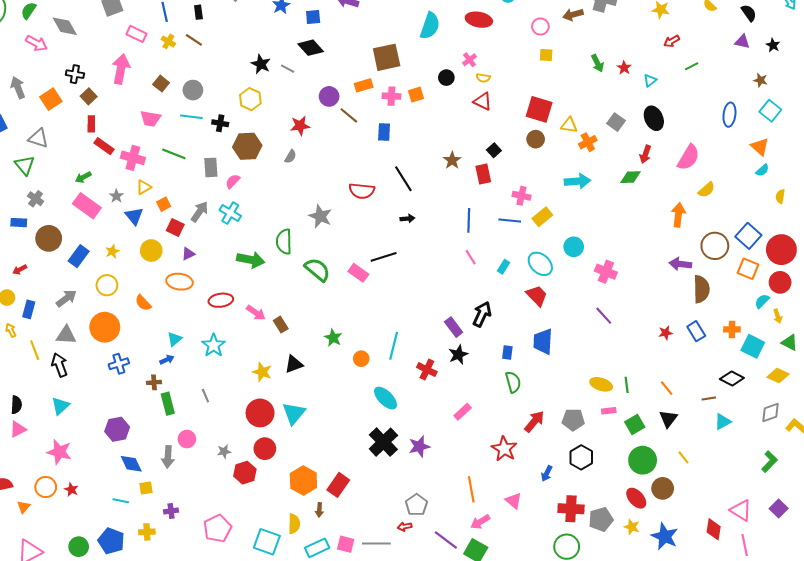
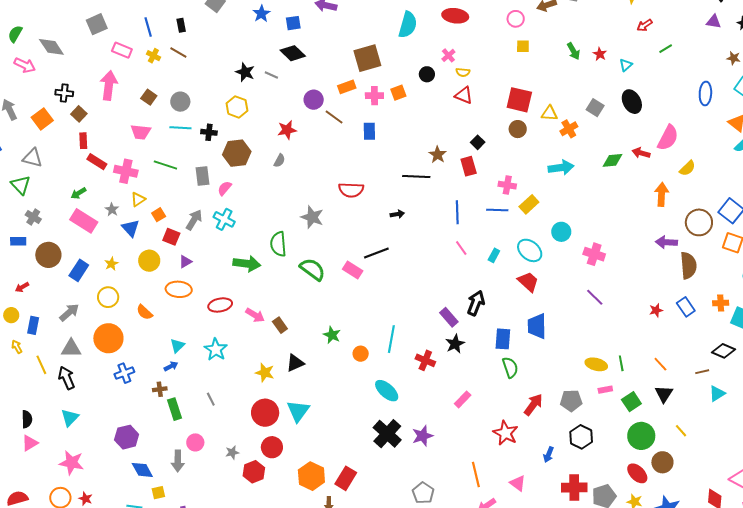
red arrow: (645, 154) -> (641, 153), moved, turned 90
black line: (403, 179) -> (416, 176), moved, turned -52
blue rectangle: (507, 353) -> (503, 339), size x1.5

